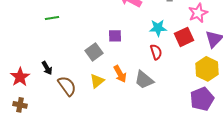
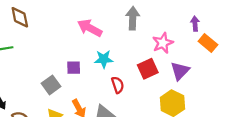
cyan star: (158, 28) -> (104, 59), moved

